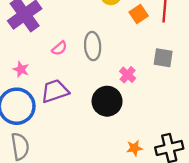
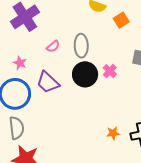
purple trapezoid: (55, 91) -> (48, 82), turned -120
black circle: (107, 101) -> (85, 74), moved

